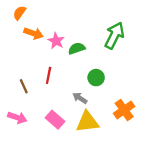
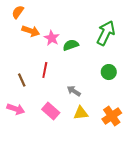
green circle: (96, 78) -> (109, 72), moved
orange cross: (124, 110) -> (112, 116), moved
yellow triangle: (87, 122) -> (81, 113), size x0.7

